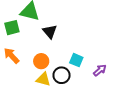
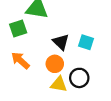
black triangle: (50, 32) -> (61, 42), moved
cyan square: (76, 60) -> (86, 42), moved

